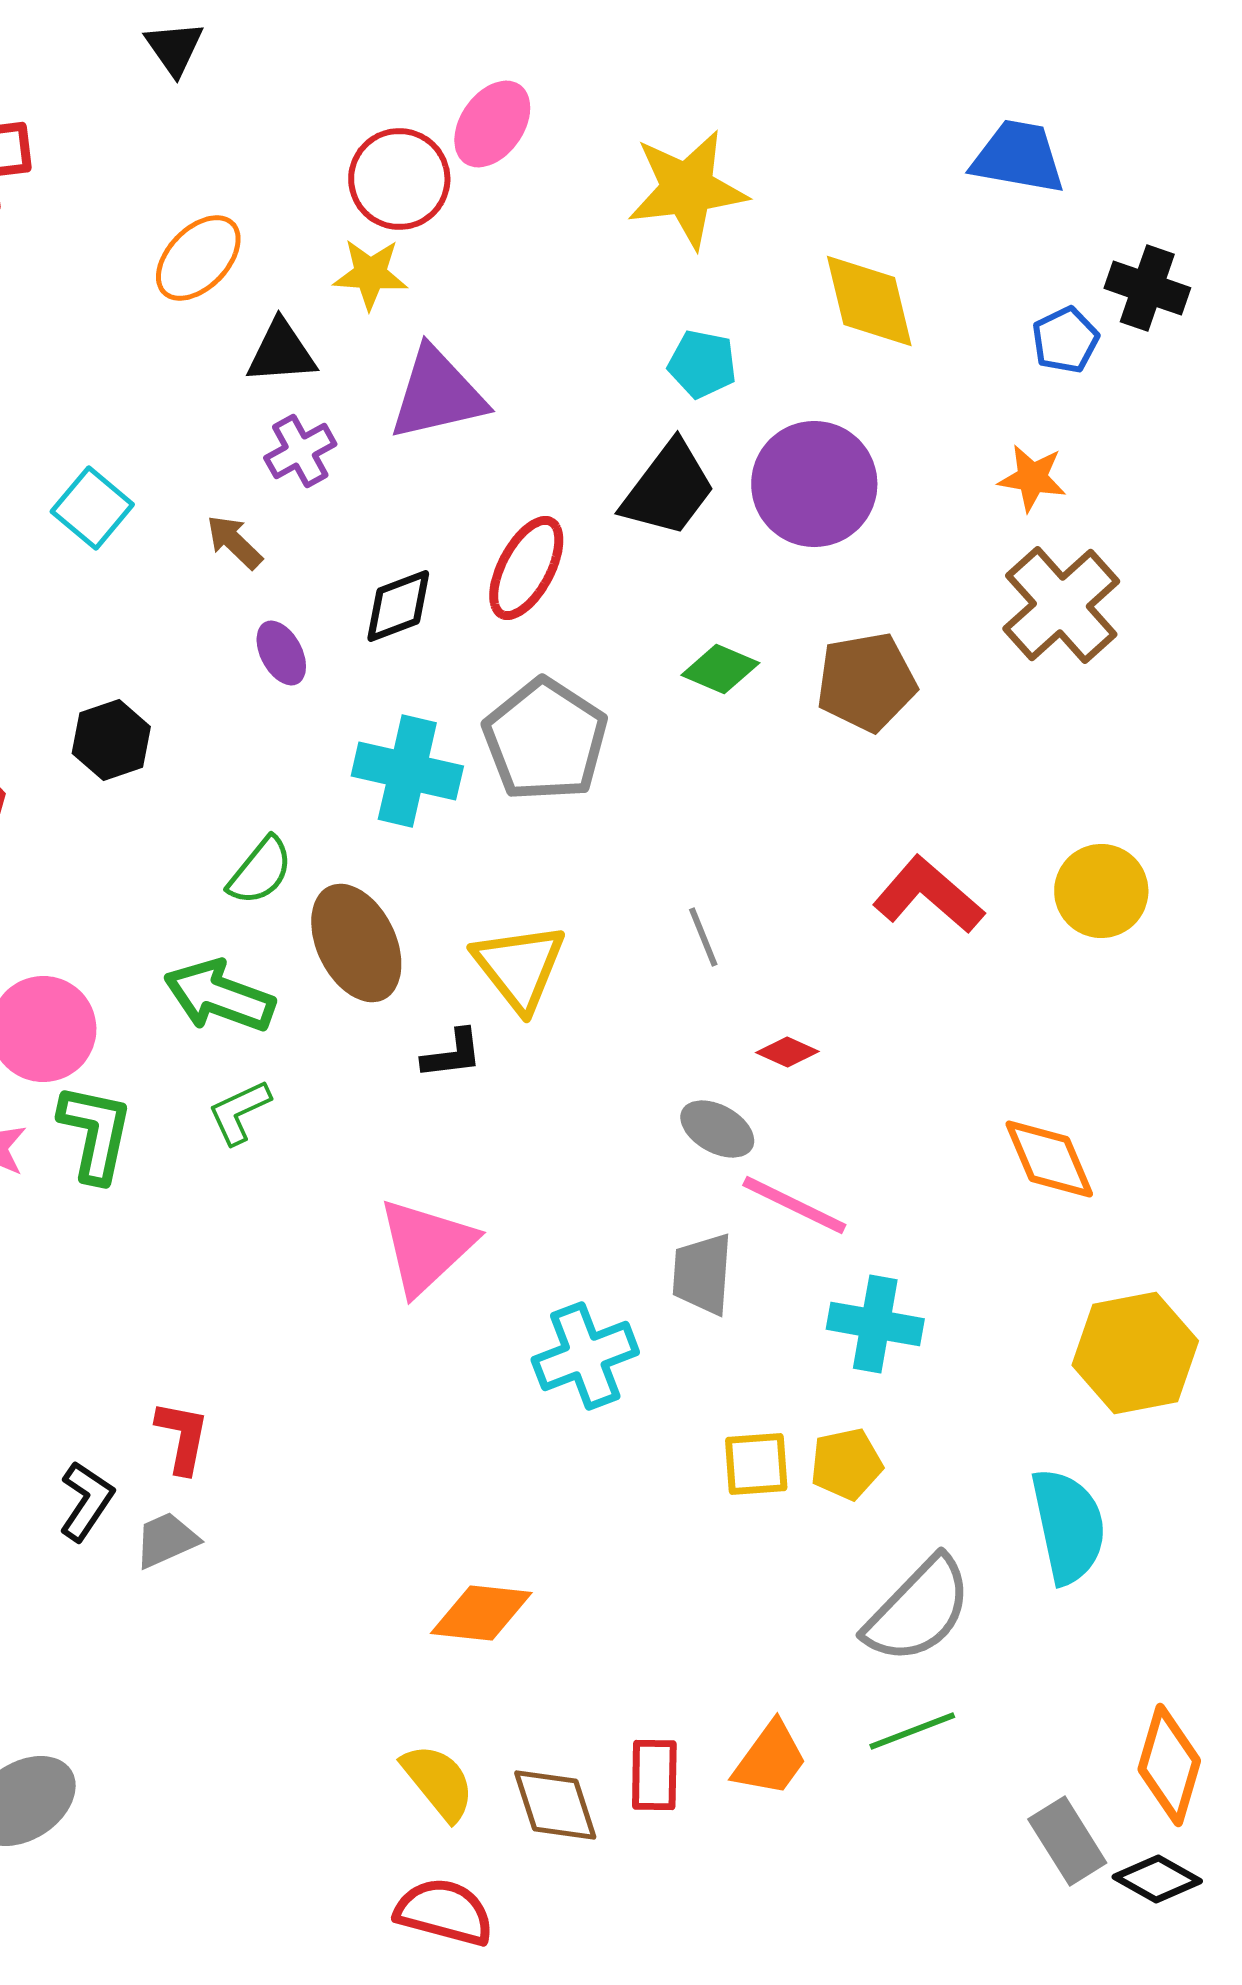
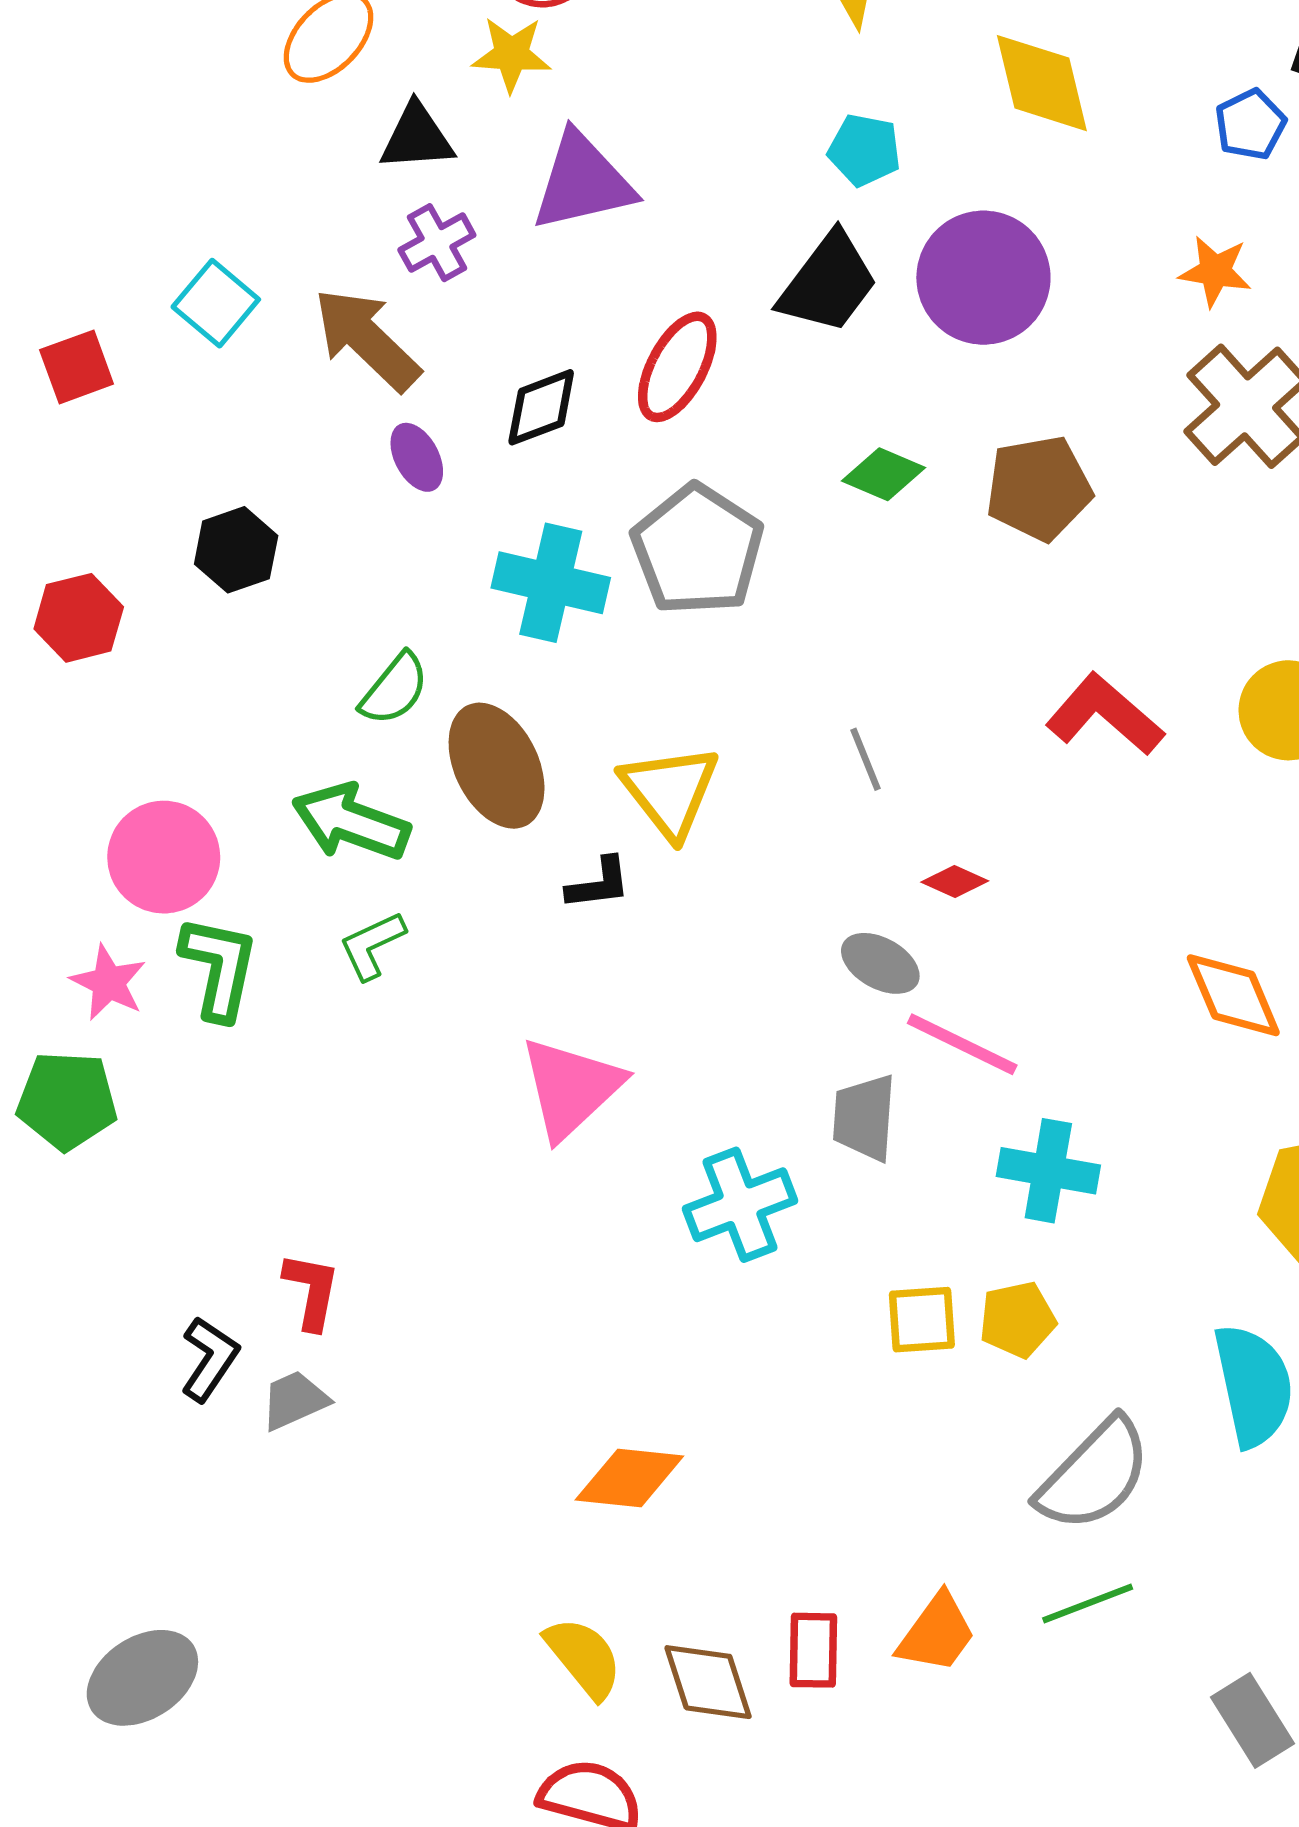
brown arrow: (234, 542) -> (367, 339), size x1.8

